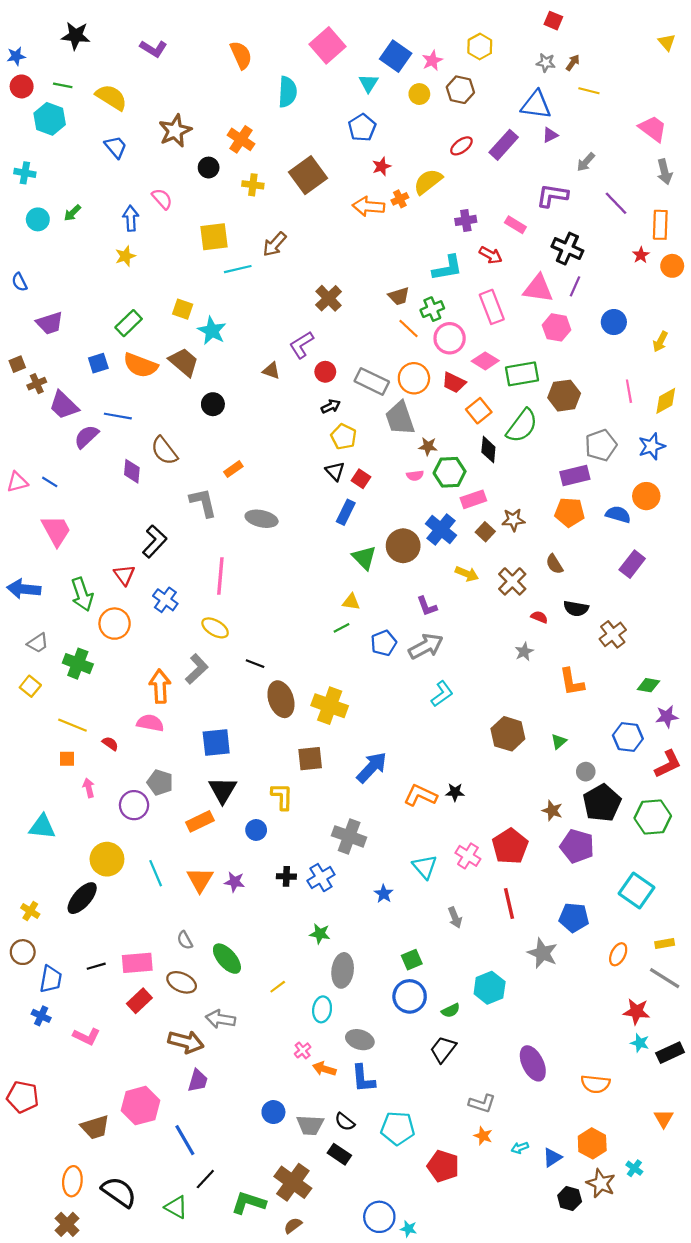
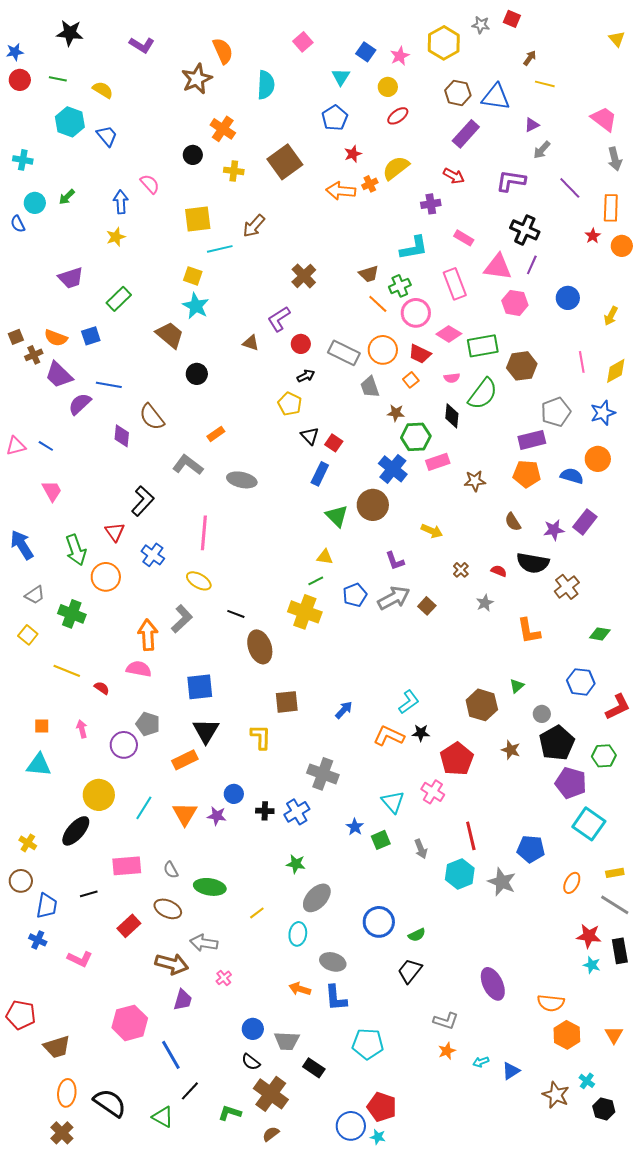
pink square: (327, 45) -> (303, 42), size x0.6
yellow hexagon: (480, 46) -> (444, 43), size x1.4
blue square: (396, 56) -> (366, 52), size x0.7
gray star: (546, 63) -> (481, 25), moved
brown hexagon: (460, 90) -> (458, 93), moved
yellow semicircle: (111, 97) -> (103, 90), size x0.7
cyan hexagon: (50, 119) -> (70, 122), moved
brown star: (175, 131) -> (197, 79), moved
purple triangle: (550, 135) -> (532, 125), moved
red ellipse: (461, 146) -> (398, 116), moved
pink rectangle: (515, 225) -> (464, 238), moved
red arrow: (491, 255) -> (454, 176), moved
blue semicircle: (19, 282) -> (18, 224), moved
yellow square: (183, 309) -> (193, 276), moved
purple trapezoid: (50, 323) -> (71, 278), moved
orange semicircle: (140, 365) -> (56, 338), moved, size x0.7
orange square: (479, 411) -> (411, 380), moved, size x0.7
gray trapezoid: (400, 418) -> (370, 387), size x0.7
yellow pentagon: (344, 437) -> (290, 404), moved
pink semicircle: (415, 476) -> (452, 378), moved
gray L-shape: (203, 503) -> (188, 465), turned -40
blue cross: (441, 530) -> (393, 469), moved
pink trapezoid: (56, 531) -> (52, 491), size x0.7
brown square: (485, 532) -> (427, 606), moved
brown cross: (512, 581) -> (461, 570), moved, size x0.6
blue arrow: (24, 589) -> (22, 545), turned 52
black semicircle: (576, 608) -> (533, 563), size x1.4
cyan L-shape: (442, 694) -> (409, 702), moved
yellow cross: (330, 706) -> (305, 612), moved
purple star: (667, 717) -> (554, 530), moved
brown hexagon: (508, 734) -> (482, 705), moved
orange square: (67, 759) -> (42, 726), moved
blue arrow: (372, 767) -> (344, 710), size x0.6
green hexagon: (653, 817) -> (604, 756), size x0.7
blue circle: (256, 830) -> (234, 794), moved
red pentagon: (510, 846) -> (457, 759), moved
purple pentagon: (577, 846) -> (571, 783), moved
cyan line: (156, 873) -> (144, 808), turned 55
green ellipse: (227, 959) -> (210, 887), turned -40
green square: (412, 960) -> (381, 840), moved
pink rectangle: (137, 963) -> (127, 866), moved
gray ellipse: (343, 970) -> (317, 898), turned 36
cyan hexagon: (490, 988) -> (460, 874), moved
pink cross: (303, 1050) -> (224, 978), moved
black rectangle: (670, 1053) -> (620, 951), moved, turned -75
black semicircle: (345, 1122) -> (251, 1062), moved
brown trapezoid: (95, 1127) -> (57, 1047), moved
orange star: (483, 1136) -> (447, 1051), turned 30
orange hexagon: (592, 1143) -> (567, 1035), moved
red pentagon: (443, 1166) -> (382, 1107), moved
black hexagon: (570, 1198) -> (604, 1109), moved
green L-shape: (249, 1203) -> (230, 1113), size x0.7

